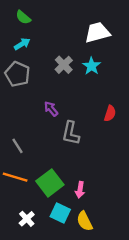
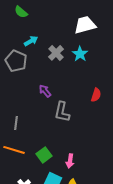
cyan arrow: (22, 44) -> (31, 41), moved
gray line: (17, 146) -> (16, 123), turned 40
green square: (50, 183) -> (44, 155), size x0.7

